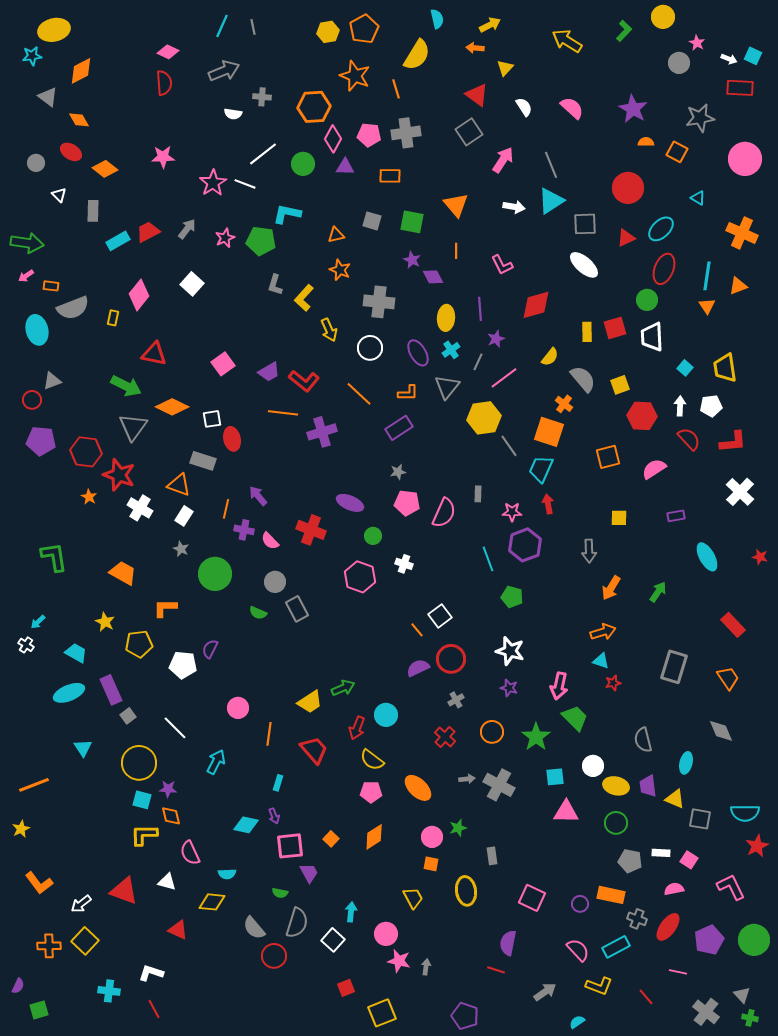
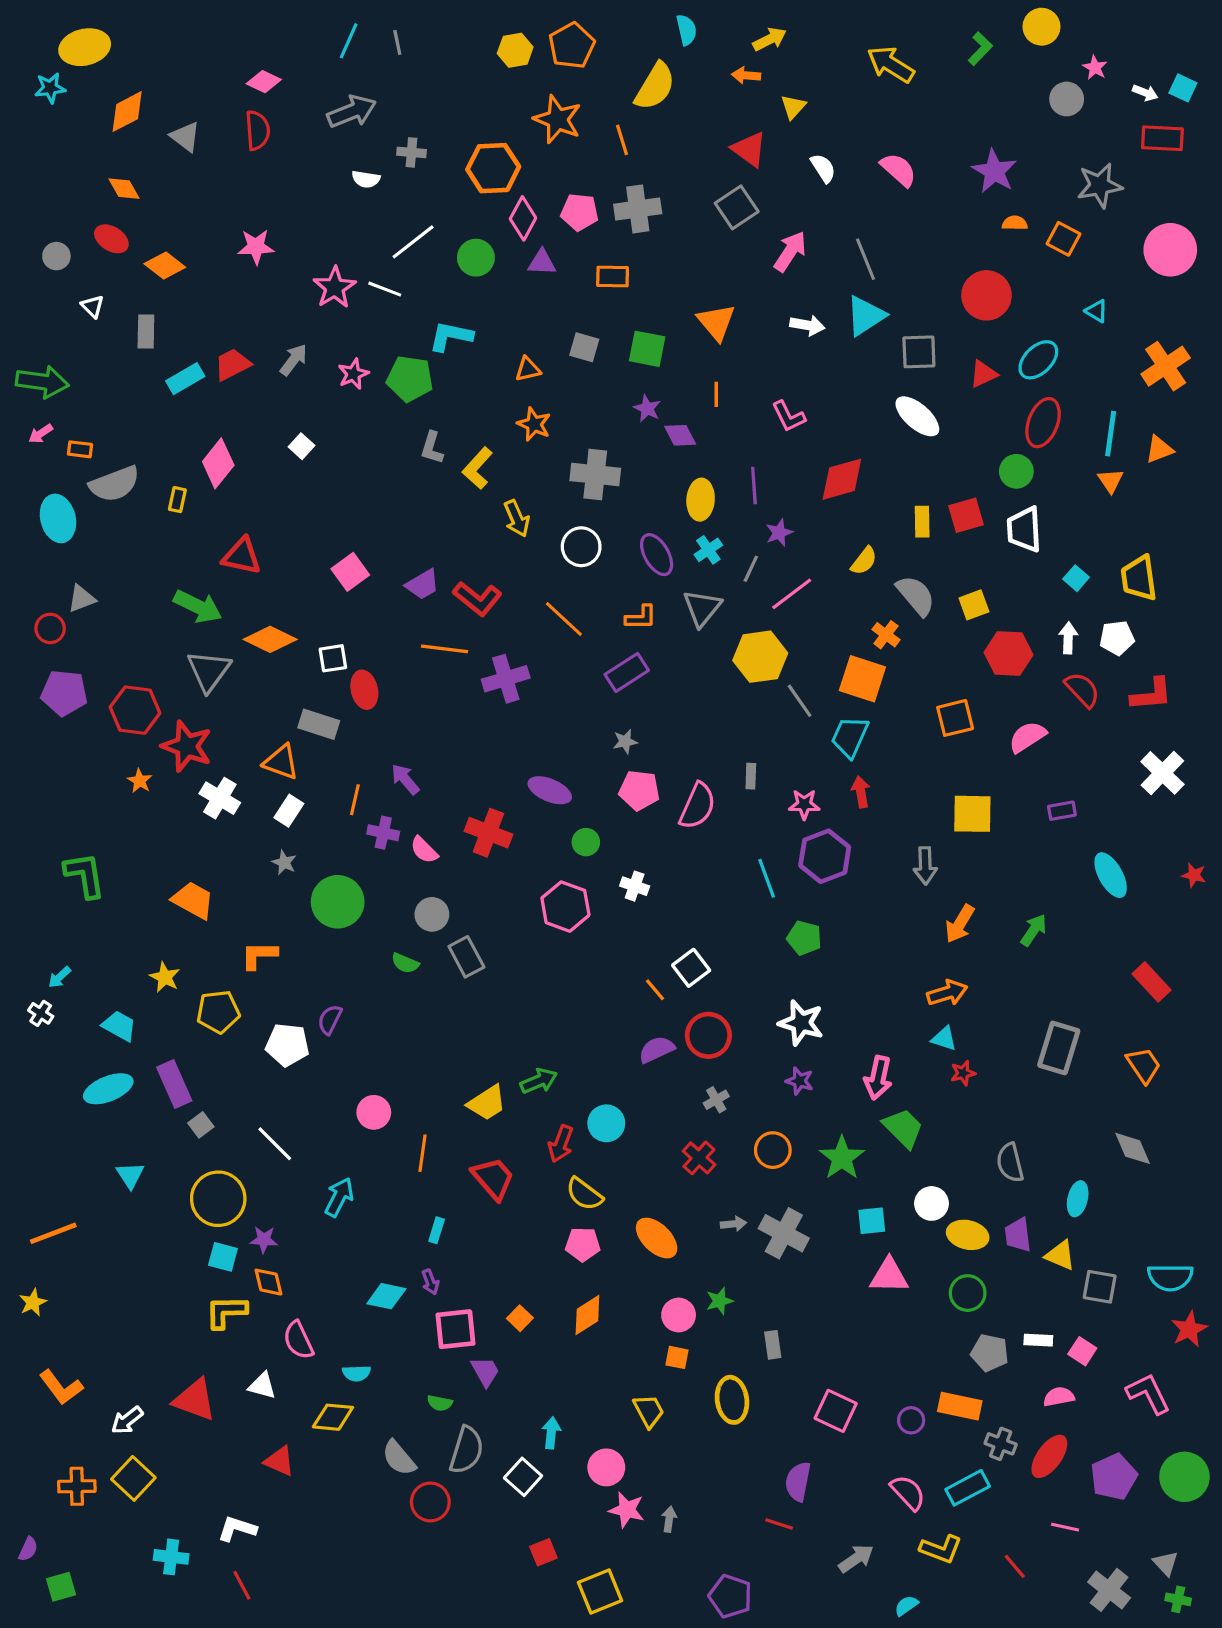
gray triangle: (48, 97) -> (185, 137), moved
orange cross: (742, 233) -> (1166, 366), turned 32
white square: (192, 284) -> (301, 446), size x0.7
yellow square: (619, 518) -> (972, 814), size x1.6

